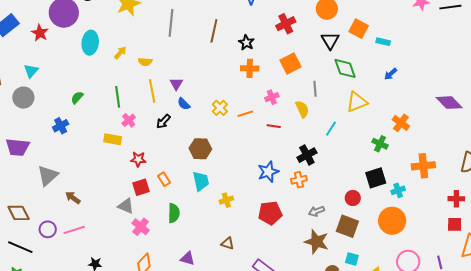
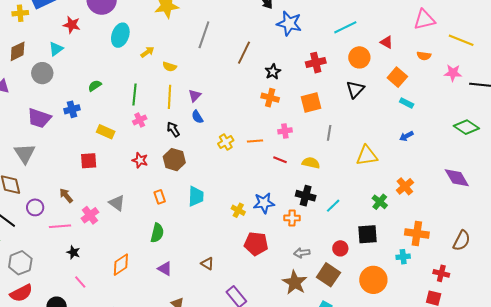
orange square: (359, 29) -> (397, 77), moved
red star: (40, 33) -> (72, 25), moved, turned -30
green diamond: (345, 68) -> (466, 127), moved, turned -50
yellow cross: (220, 108) -> (226, 142), moved
yellow semicircle: (302, 109) -> (311, 163), moved, turned -66
black arrow: (163, 122) -> (173, 129), turned 91
cyan line: (331, 129) -> (333, 206), moved
yellow rectangle: (113, 139) -> (106, 132), moved
purple trapezoid: (18, 147) -> (39, 118), moved
brown hexagon: (200, 149) -> (174, 160), moved
black cross: (307, 155) -> (306, 196), turned 30
gray triangle: (48, 176) -> (25, 153), moved, turned -35
orange rectangle: (164, 179) -> (160, 197), moved
red square: (141, 187) -> (89, 161), moved
cyan cross: (398, 190) -> (403, 257), moved
brown arrow: (73, 198) -> (66, 195), moved
yellow cross: (226, 200) -> (238, 210), moved, turned 32
green semicircle: (174, 213) -> (157, 233), moved
pink cross: (141, 227) -> (90, 215), moved
pink line: (74, 230) -> (60, 226), moved

